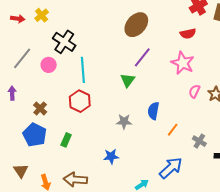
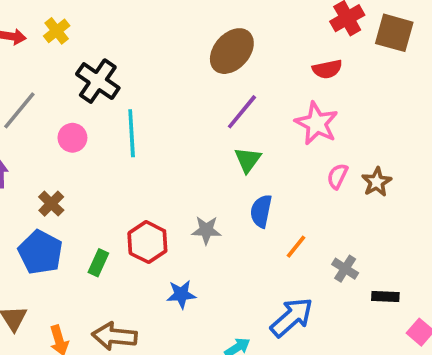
pink circle: (49, 65) -> (72, 138), moved
green triangle: (128, 80) -> (248, 160), moved
red hexagon: (80, 101) -> (147, 242), moved

